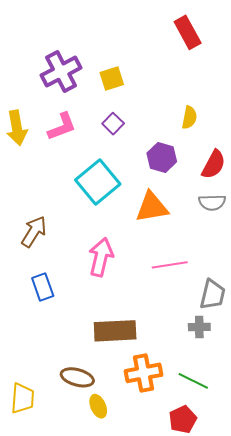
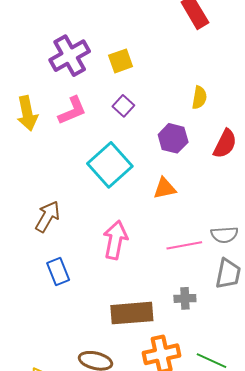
gray semicircle: (212, 202) -> (224, 235), moved
orange triangle: (152, 207) -> (165, 188), size x0.7
gray cross: (199, 327) -> (185, 298), moved

